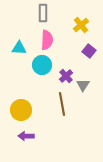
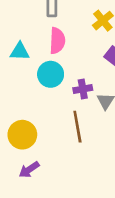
purple cross: (66, 76) -> (83, 89), turned 32
purple arrow: (26, 136) -> (29, 170), turned -35

